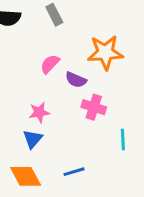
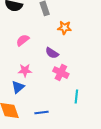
orange star: (105, 53) -> (65, 28), moved, size x0.6
pink semicircle: (50, 64) -> (23, 40), moved

